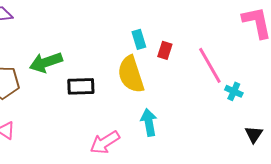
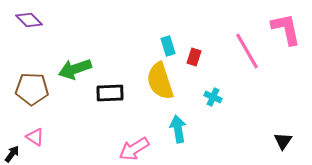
pink line: (210, 65) -> (247, 51), moved
cyan cross: (234, 91) -> (213, 97), moved

